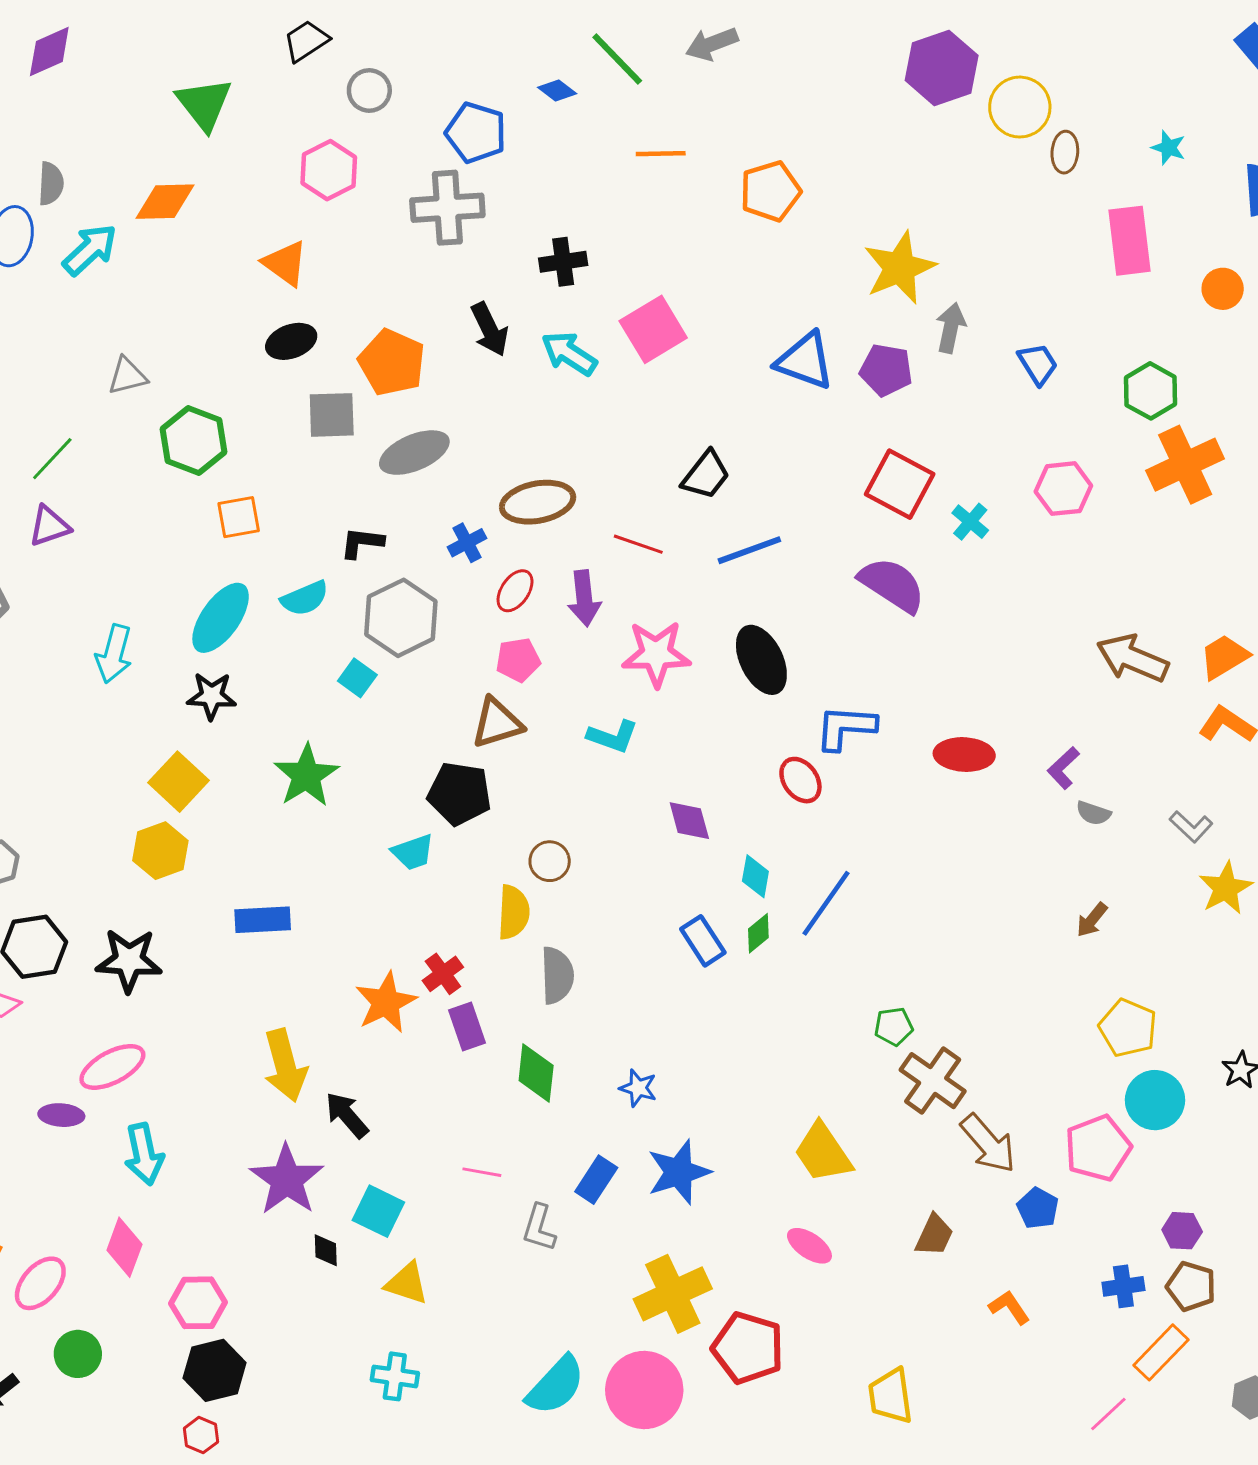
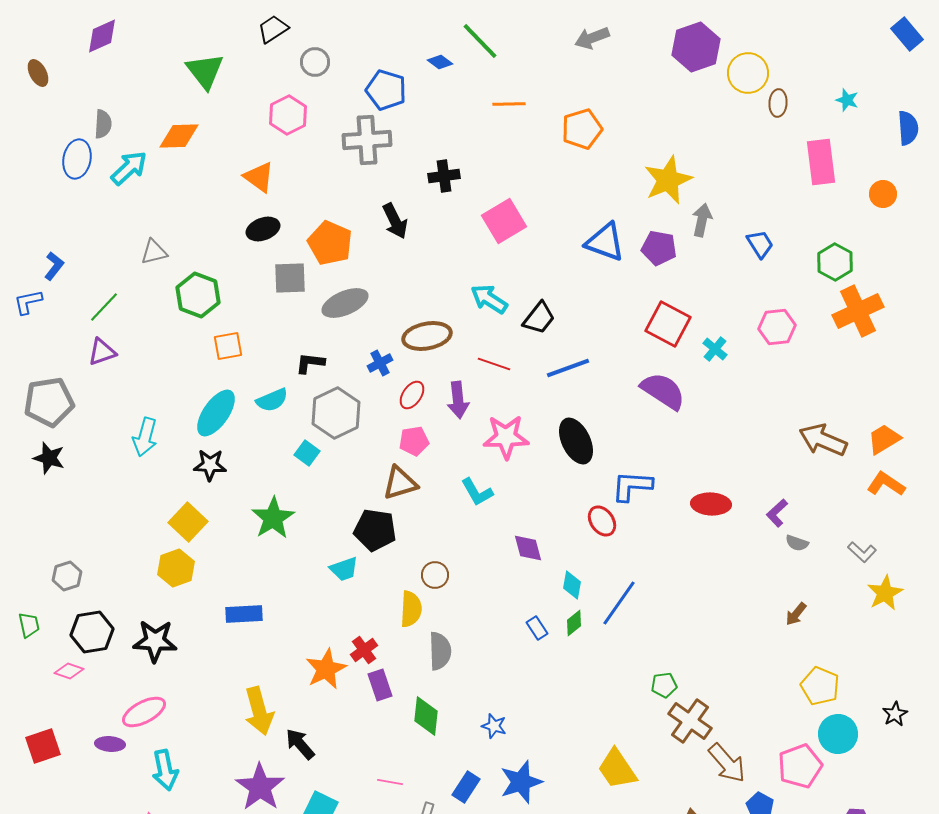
gray arrow: (712, 44) -> (592, 38), moved
cyan arrow: (569, 353) -> (489, 299), moved
cyan L-shape: (613, 736) -> (477, 492), turned 40
blue rectangle: (703, 941) -> (537, 628), size x0.7

